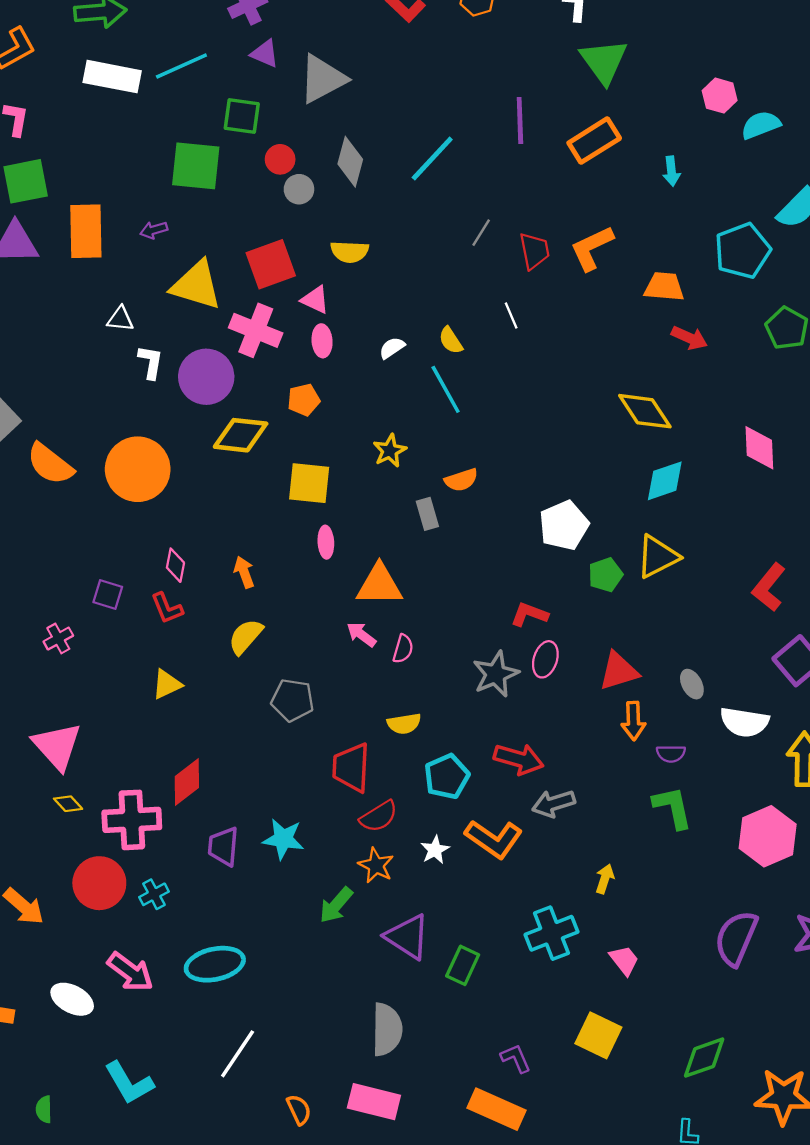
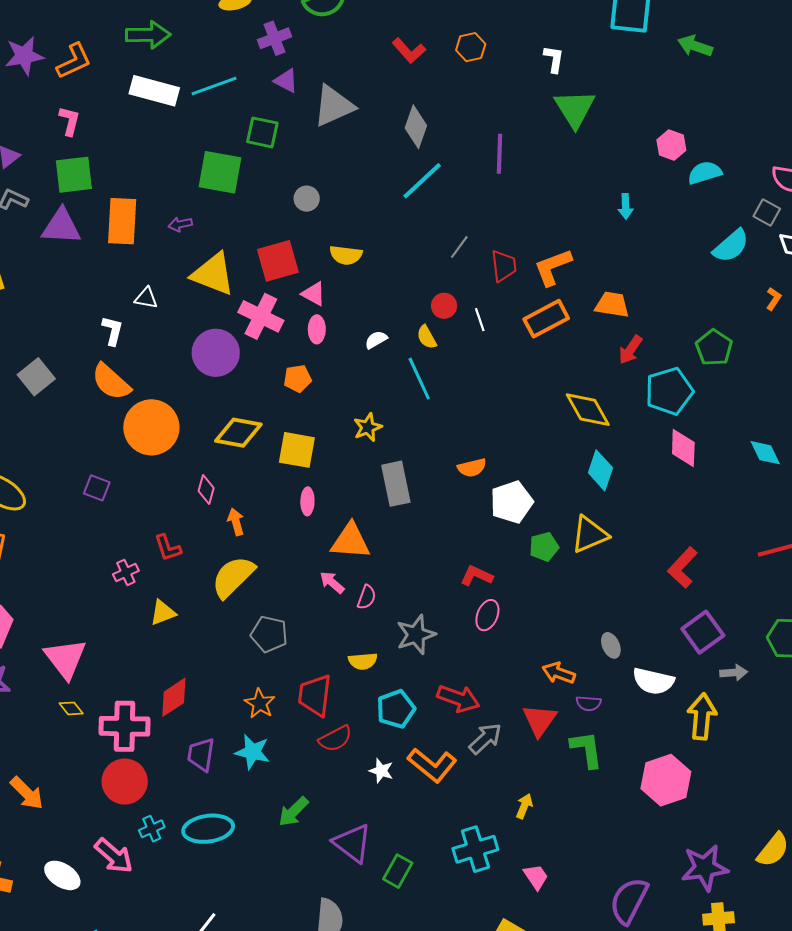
orange rectangle: (594, 141) -> (546, 319), moved
red circle: (280, 159) -> (444, 306), moved
gray diamond: (350, 162) -> (416, 127), moved
cyan pentagon: (743, 251) -> (669, 391), moved
red arrow: (689, 338) -> (630, 350), turned 96
white L-shape: (151, 362) -> (113, 331), moved
yellow diamond: (241, 435) -> (238, 433), moved
orange semicircle: (50, 464) -> (111, 382), moved
orange semicircle: (461, 480) -> (472, 468), moved
cyan diamond: (665, 481) -> (600, 470), turned -57
gray rectangle: (427, 514) -> (396, 484), size x1.6
pink diamond: (175, 565) -> (206, 490), moved
purple square: (108, 595) -> (97, 488), moved
yellow semicircle: (246, 637) -> (233, 577), size x1.4
pink cross: (58, 639) -> (126, 572), moved
red triangle: (619, 671) -> (540, 720), moved, turned -42
gray star: (496, 674) -> (416, 635), moved
orange arrow: (633, 721) -> (559, 673), turned 108
gray arrow: (553, 803) -> (485, 739), turned 150
white star: (435, 850) -> (381, 771), turned -30
orange star: (376, 865) -> (260, 703), moved
red circle: (99, 883) -> (125, 782), moved
cyan cross: (154, 894) -> (152, 829), moved
purple semicircle: (736, 938) -> (629, 901), moved
cyan ellipse: (215, 964) -> (208, 829), moved

